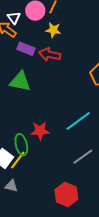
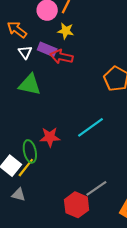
white triangle: (14, 18) -> (25, 52), moved
purple rectangle: (26, 49) -> (47, 49), moved
gray line: (83, 157) -> (96, 188), moved

